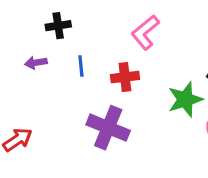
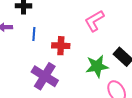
pink L-shape: (145, 32) -> (94, 21), moved

